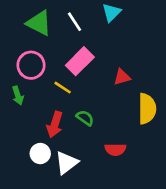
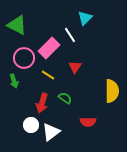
white line: (75, 22) -> (70, 35), moved
green triangle: (39, 23) -> (17, 25), moved
pink rectangle: (80, 61) -> (49, 48), moved
red triangle: (122, 77) -> (75, 67), moved, turned -40

